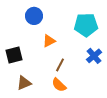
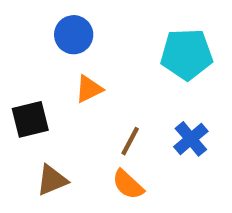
orange triangle: (49, 41) -> (89, 89), moved
blue cross: (94, 56) -> (191, 139), moved

